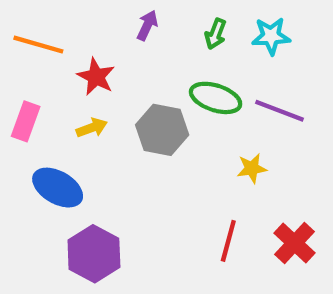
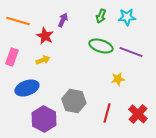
purple arrow: (147, 25) -> (63, 20), moved
gray hexagon: (162, 130) -> (74, 101), moved
blue ellipse: (58, 188) -> (27, 88), turned -50

